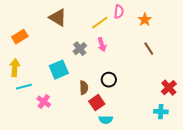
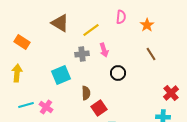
yellow line: (100, 23) -> (91, 30), moved
orange rectangle: (20, 37) -> (22, 42), turned 63
gray cross: (80, 49) -> (82, 54), turned 32
black circle: (109, 80) -> (118, 73), moved
cyan line: (24, 87) -> (26, 105), moved

